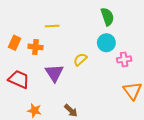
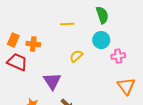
yellow line: (52, 26) -> (67, 24), moved
purple triangle: (54, 73) -> (52, 81), moved
red trapezoid: (19, 79) -> (17, 62), moved

